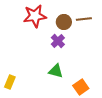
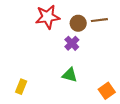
orange square: (81, 87) -> (107, 91), moved

